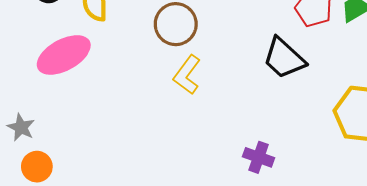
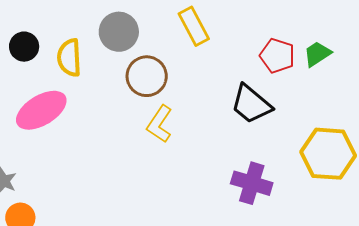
purple cross: (259, 157) -> (252, 183), moved, size x1.4

